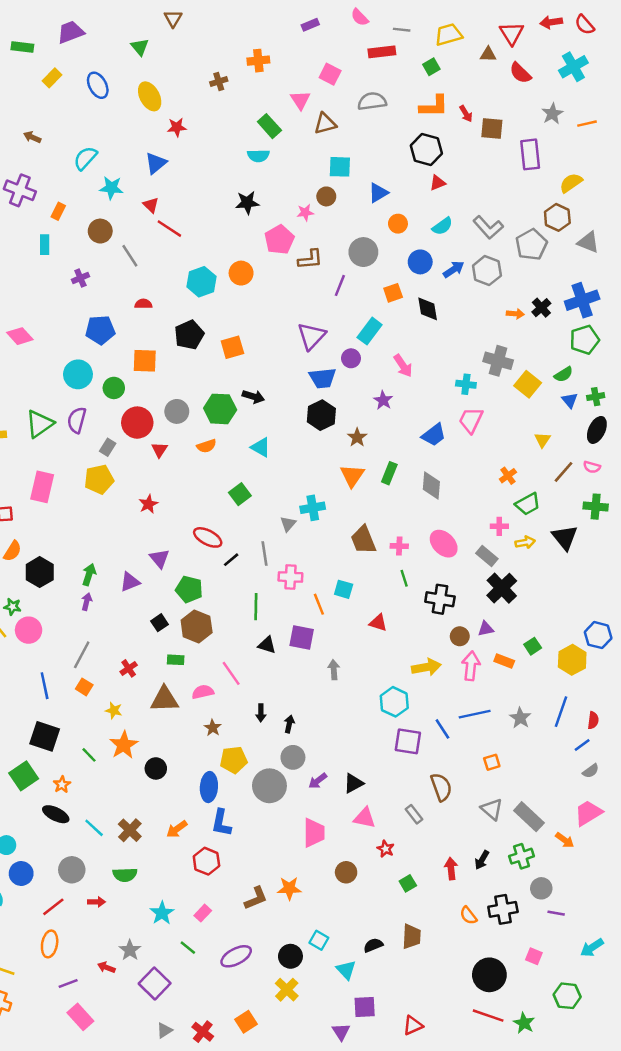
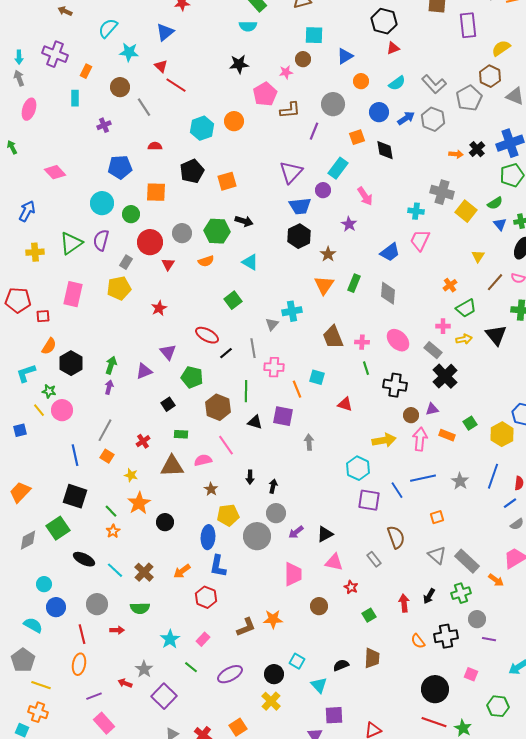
brown hexagon: (197, 626) -> (218, 407), moved
orange star: (62, 785) -> (113, 531), moved
red line: (53, 907) -> (82, 634), turned -66

